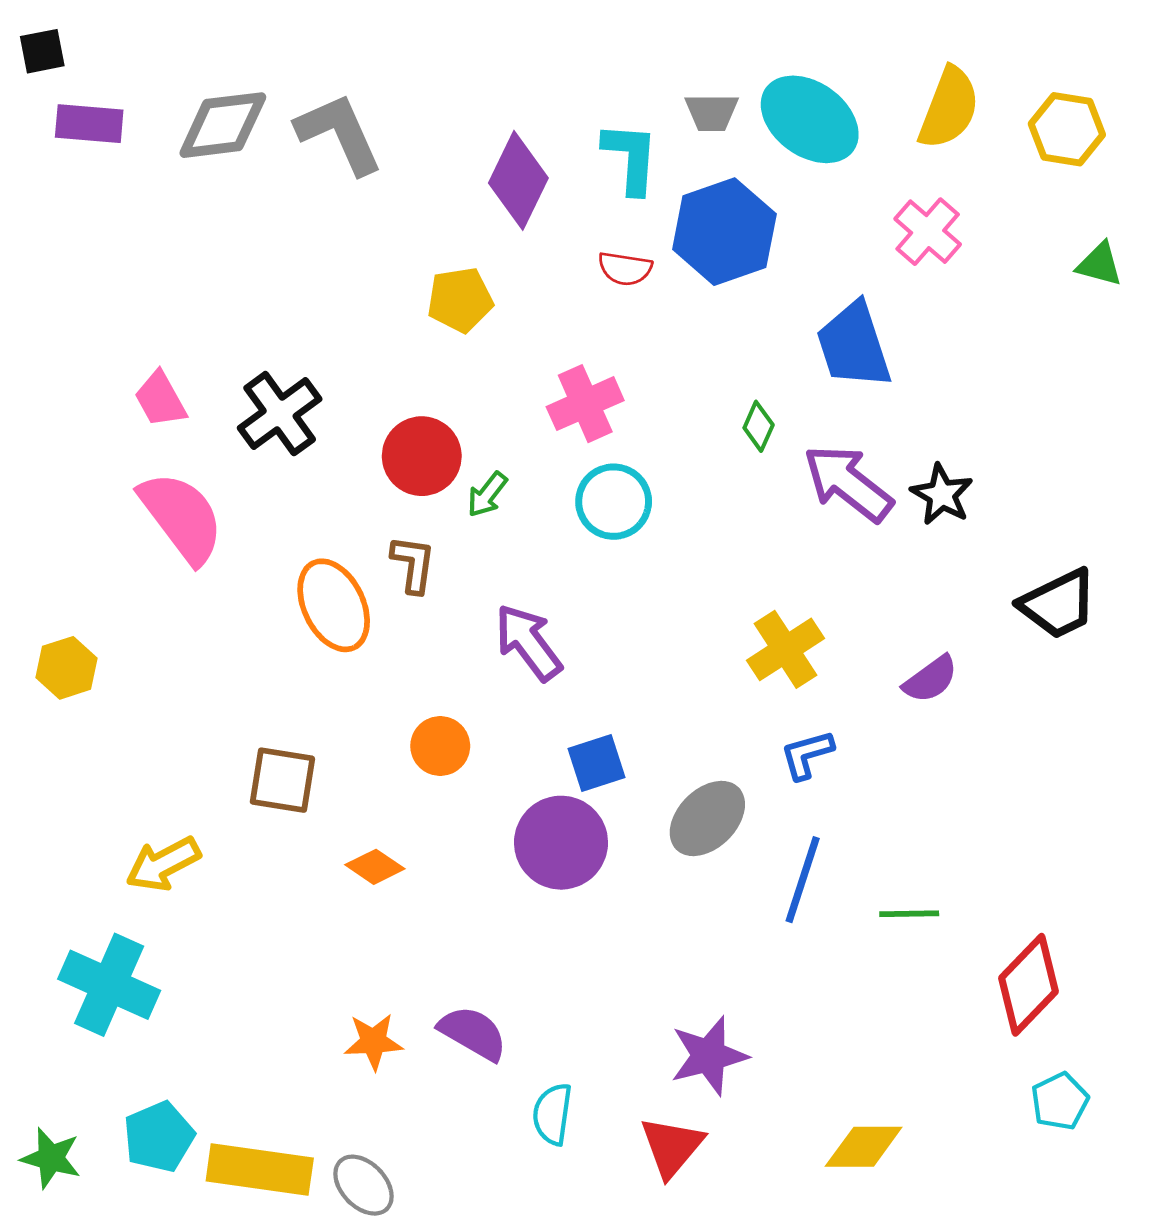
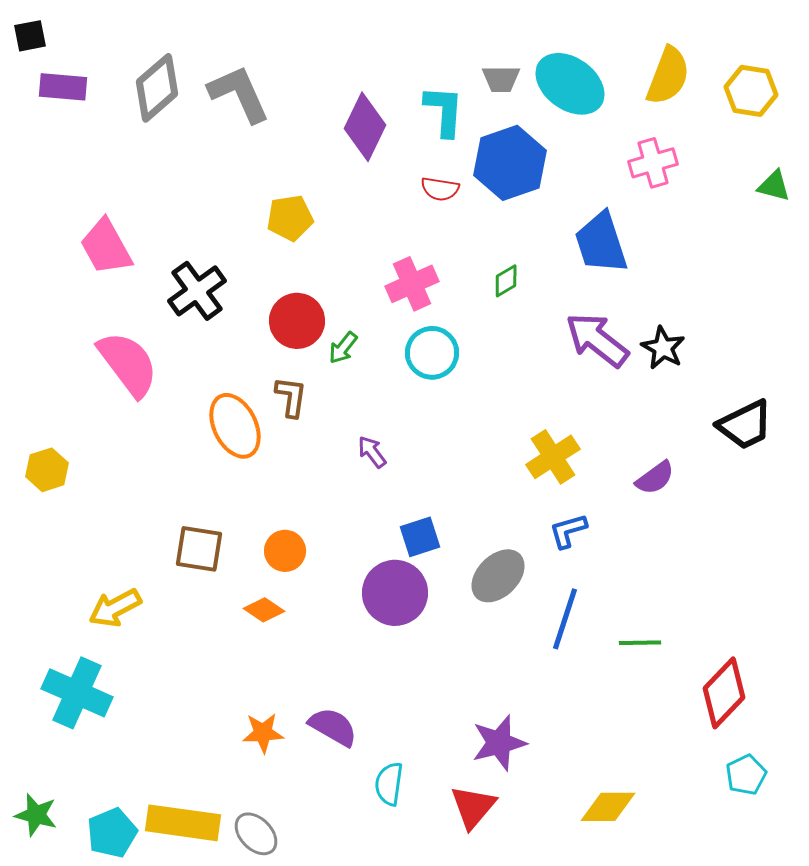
gray diamond: (223, 125) -> (157, 88), turned -34
pink cross: (928, 232) -> (653, 163), turned 33
yellow pentagon: (460, 300) -> (290, 218), moved
pink trapezoid: (160, 399) -> (106, 247), moved, size x1.4
green diamond: (759, 426) -> (506, 281), moved, turned 36
purple arrow: (528, 642) -> (372, 452), size x0.6
orange circle: (440, 746) -> (285, 551), moved
cyan pentagon: (159, 1137) -> (112, 833), moved

